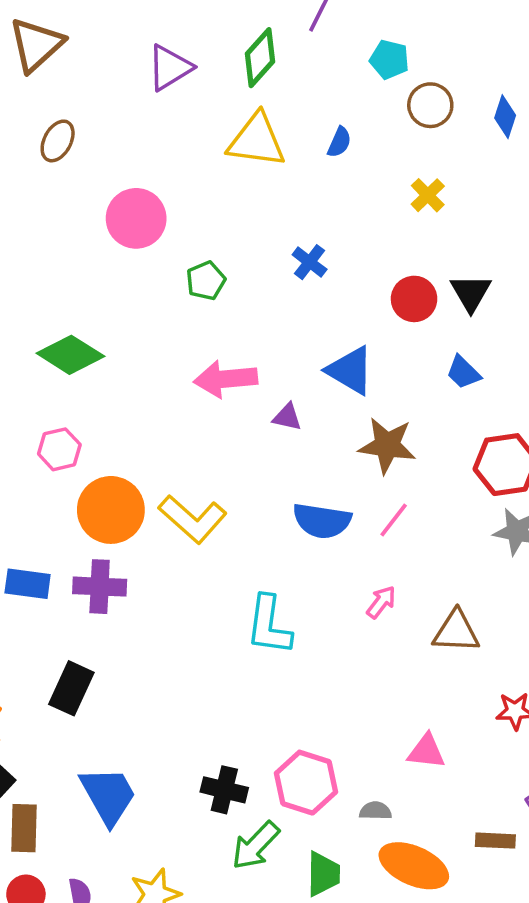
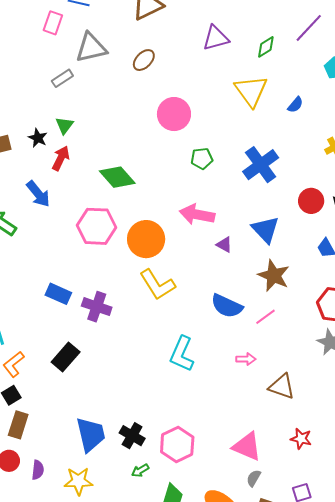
green diamond: (260, 58) -> (266, 47), size x0.7
yellow triangle: (257, 141) -> (251, 91), turned 30
blue cross: (310, 262) -> (261, 165), size x1.8
pink hexagon: (59, 449) -> (97, 226), size x1.6
orange circle: (111, 510) -> (146, 239), moved
pink arrow: (381, 602) -> (246, 359), turned 36
pink triangle: (426, 751) -> (247, 447), size x1.4
blue trapezoid: (108, 795) -> (91, 434), moved
gray semicircle: (375, 811) -> (254, 478), moved, turned -78
green arrow: (256, 846) -> (140, 471), size x0.6

